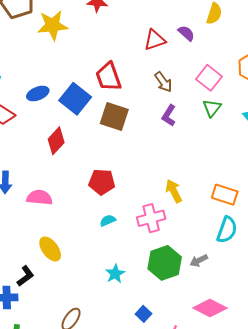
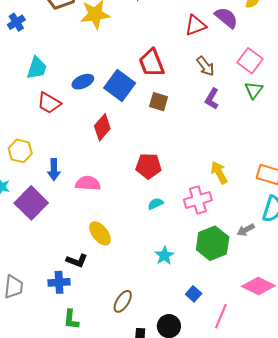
purple semicircle: (186, 33) -> (226, 18), size x1.4
brown square: (114, 116) -> (159, 102), size x0.7
gray arrow: (199, 261) -> (246, 230), moved
black L-shape: (26, 276) -> (77, 261), turned 60

